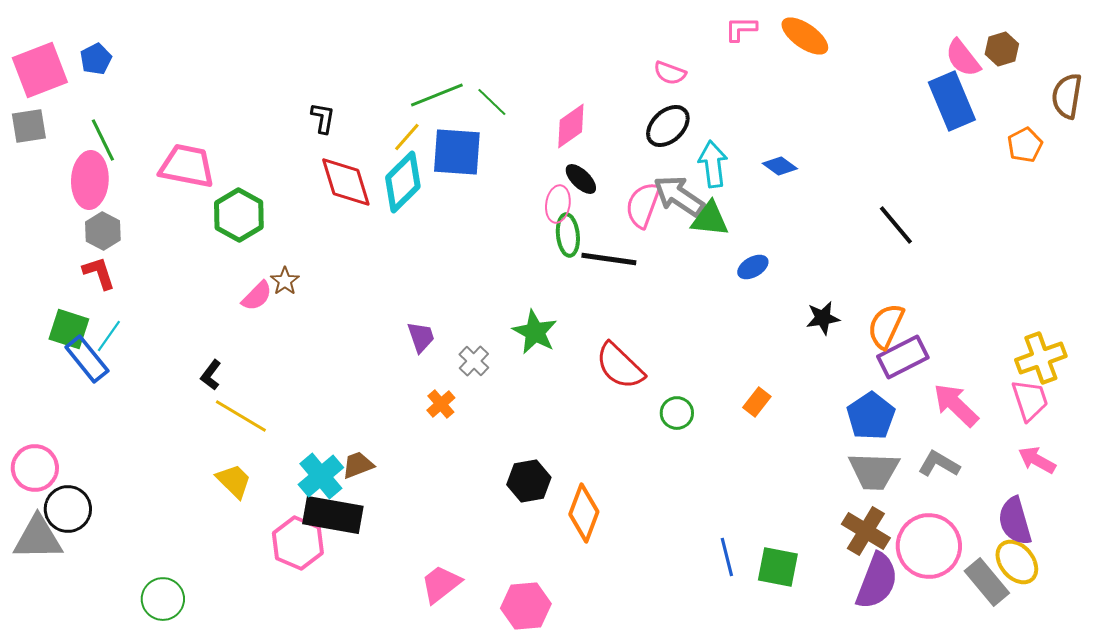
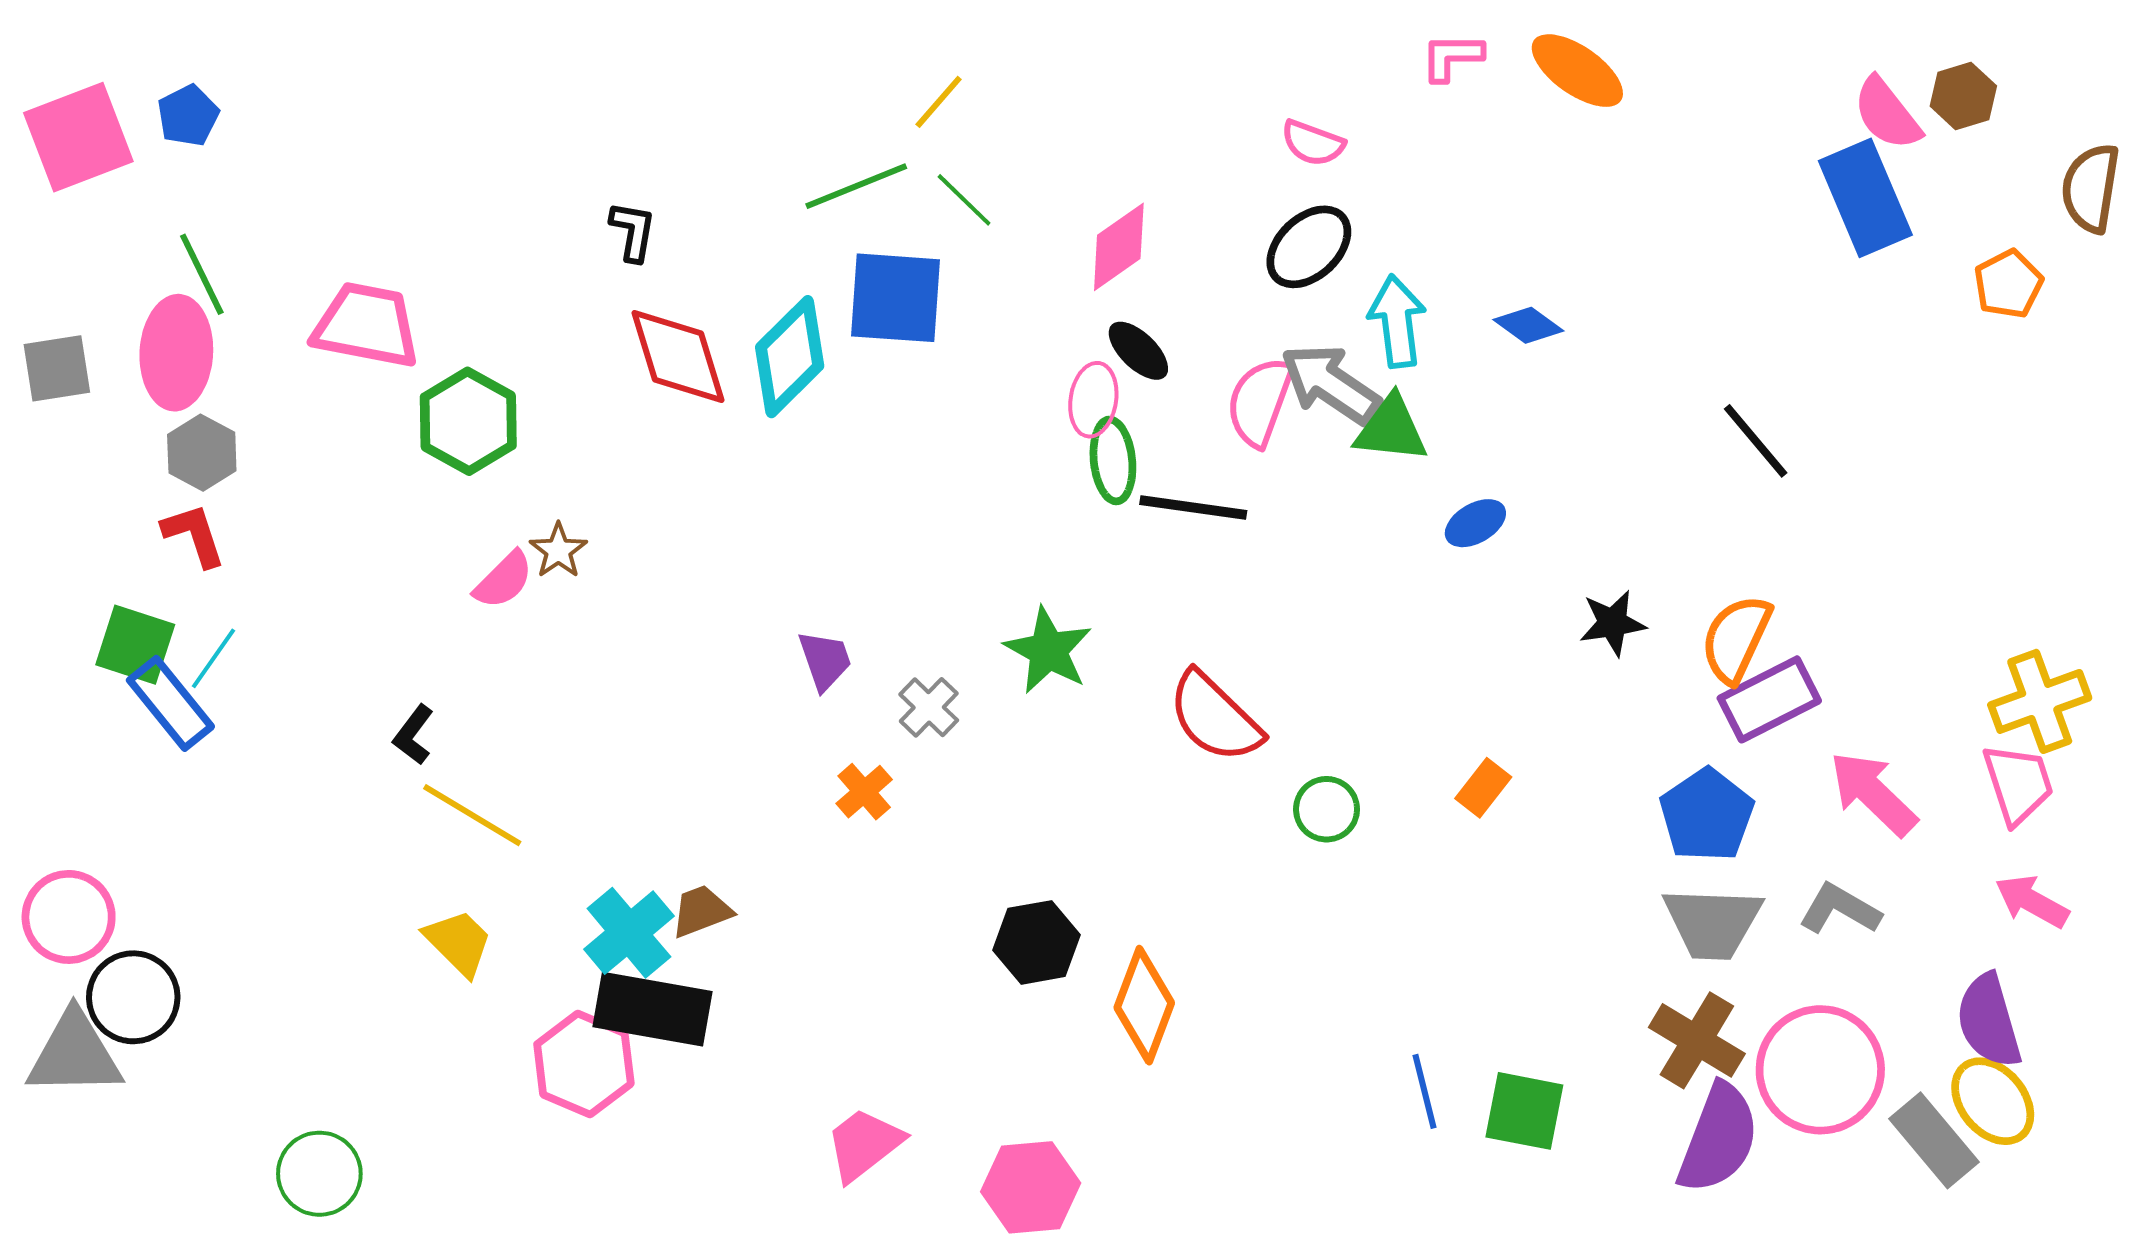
gray square: (29, 126) -> (57, 368), moved
yellow line: (407, 137) -> (939, 102), moved

